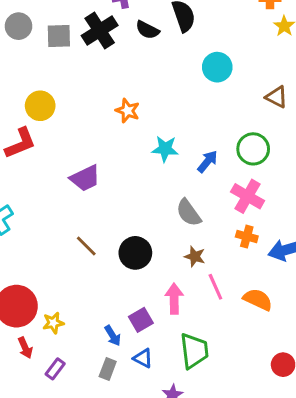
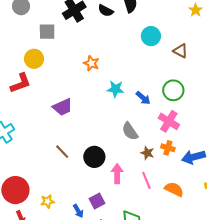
gray square: (59, 36) -> (47, 32), moved
brown triangle: (277, 97) -> (180, 51), moved
blue arrow: (207, 162) -> (143, 98), turned 91
brown star: (195, 256) -> (147, 153), moved
pink arrow: (174, 299) -> (117, 174), moved
yellow star: (53, 323) -> (47, 201), moved

